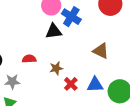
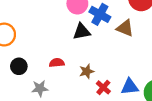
brown triangle: (101, 51) -> (125, 28), moved

